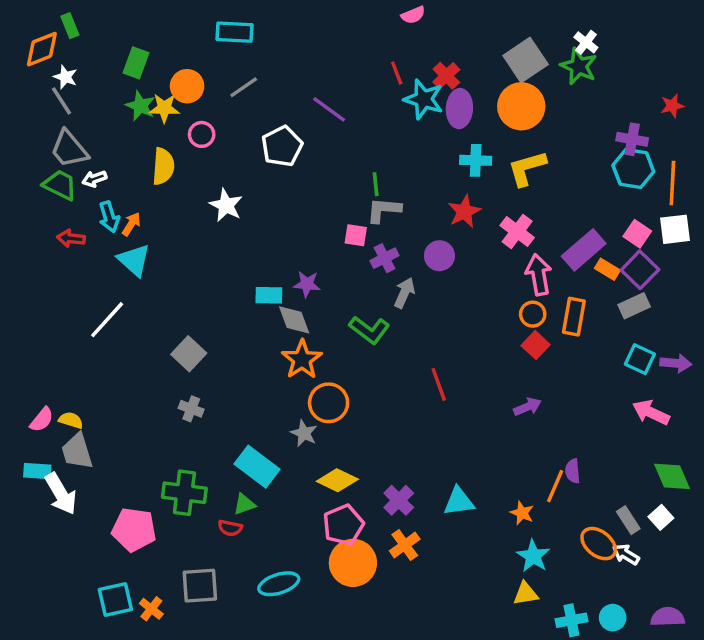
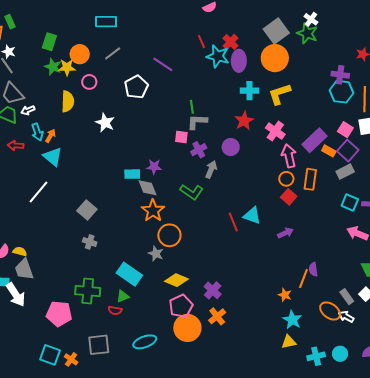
cyan triangle: (459, 501) -> (252, 216), moved, turned 30
cyan square: (115, 599) -> (50, 355), turned 35

